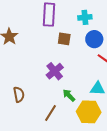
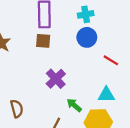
brown square: (64, 39) -> (43, 41), moved
blue circle: (94, 39) -> (87, 37), moved

